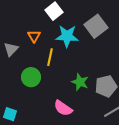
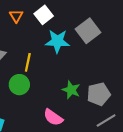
orange triangle: (34, 36) -> (16, 16), moved
yellow line: (50, 57) -> (28, 62), moved

